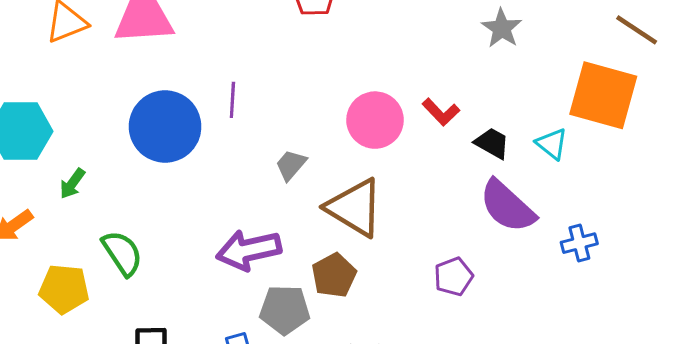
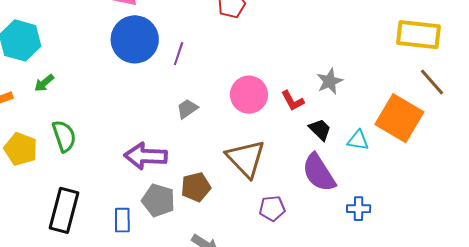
gray star: (502, 28) -> (330, 81), moved
purple line: (232, 100) -> (179, 54), moved
blue circle: (165, 127) -> (135, 39), moved
cyan triangle: (552, 144) -> (358, 140), turned -45
brown triangle: (355, 208) -> (246, 159), moved

